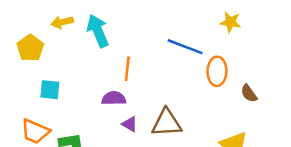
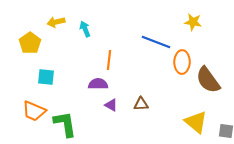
cyan arrow: (98, 31) -> (85, 29), size x0.6
brown semicircle: (249, 93) -> (208, 80), size x1.8
brown triangle: (167, 123) -> (141, 104), size x0.6

